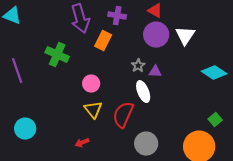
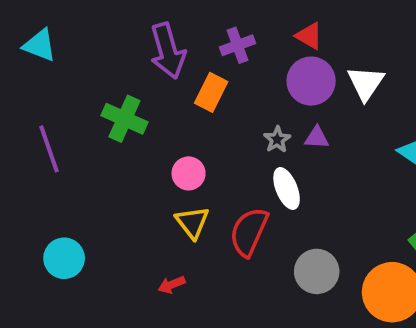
purple cross: (117, 16) -> (238, 45), turned -30
purple triangle: (155, 72) -> (317, 138), moved
gray circle: (146, 144) -> (317, 271), moved

